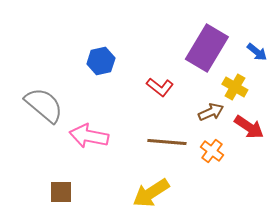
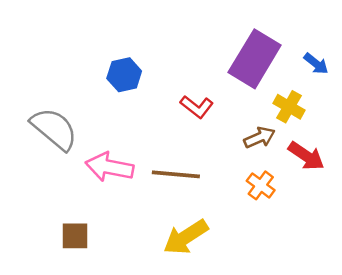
brown line: (167, 142) -> (176, 174), moved

